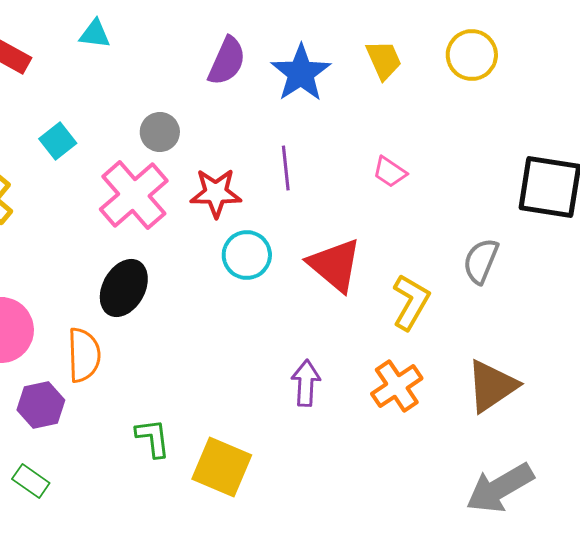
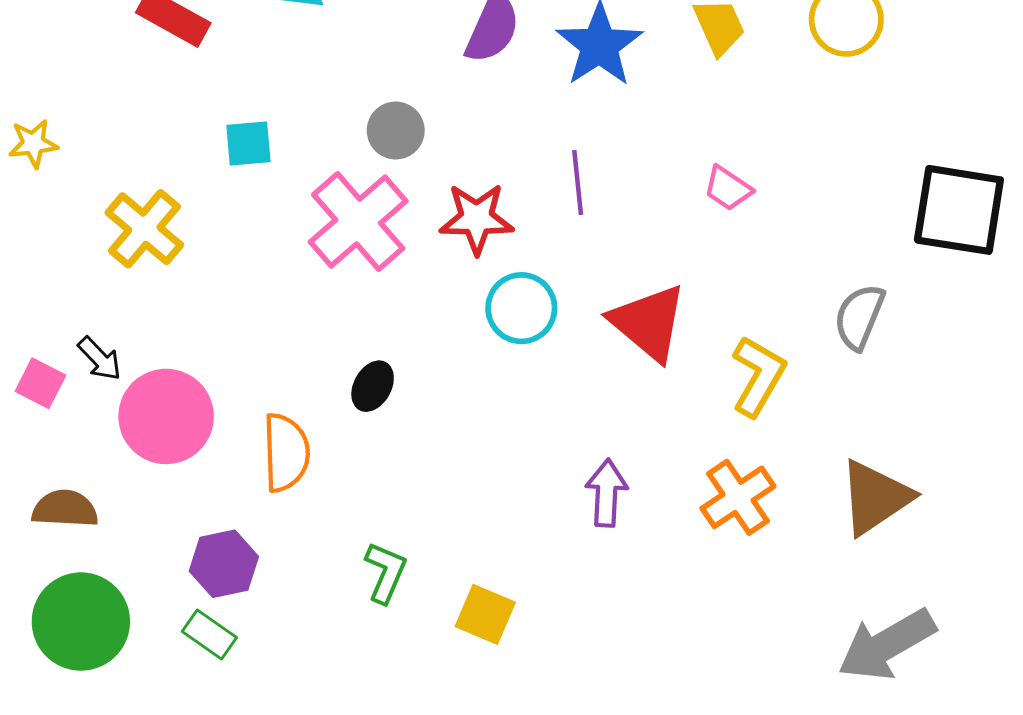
cyan square: (58, 141) -> (248, 143), turned 33
black ellipse: (124, 288) -> (373, 386), moved, size x0.6
purple hexagon: (41, 405) -> (224, 564), moved
green L-shape: (153, 438) -> (386, 572), turned 30
yellow square: (222, 467) -> (485, 614), size x0.7

